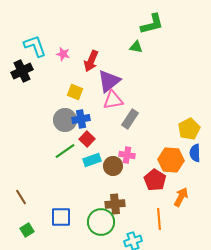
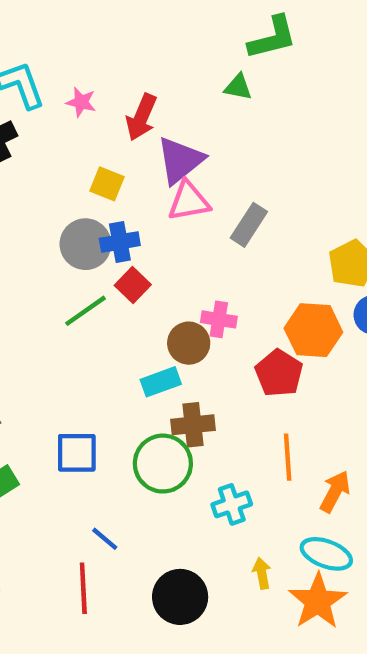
gray rectangle: (130, 119) -> (249, 225), moved
cyan rectangle: (92, 160) -> (161, 382), moved
orange arrow: (181, 197) -> (335, 492), moved

